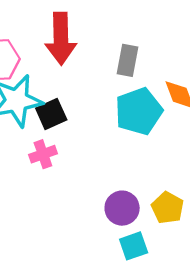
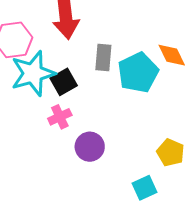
gray rectangle: (128, 60) -> (103, 58), moved
purple circle: (122, 208) -> (90, 147), moved

